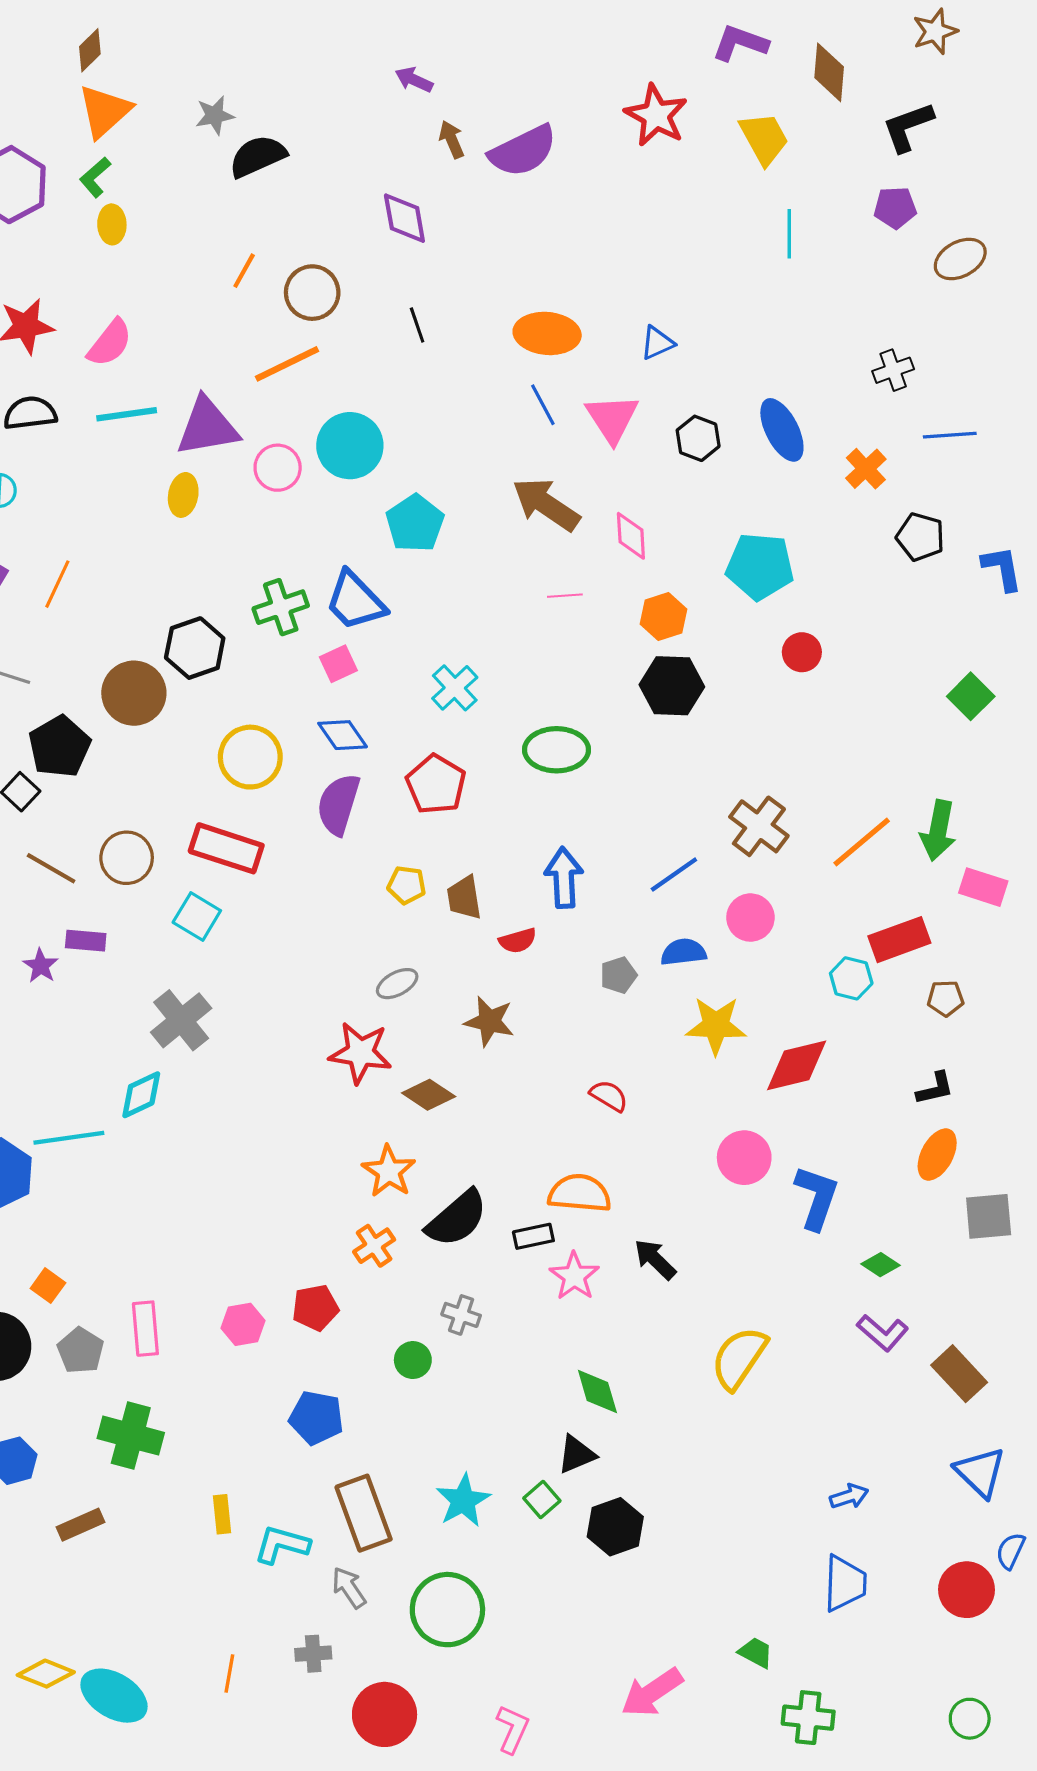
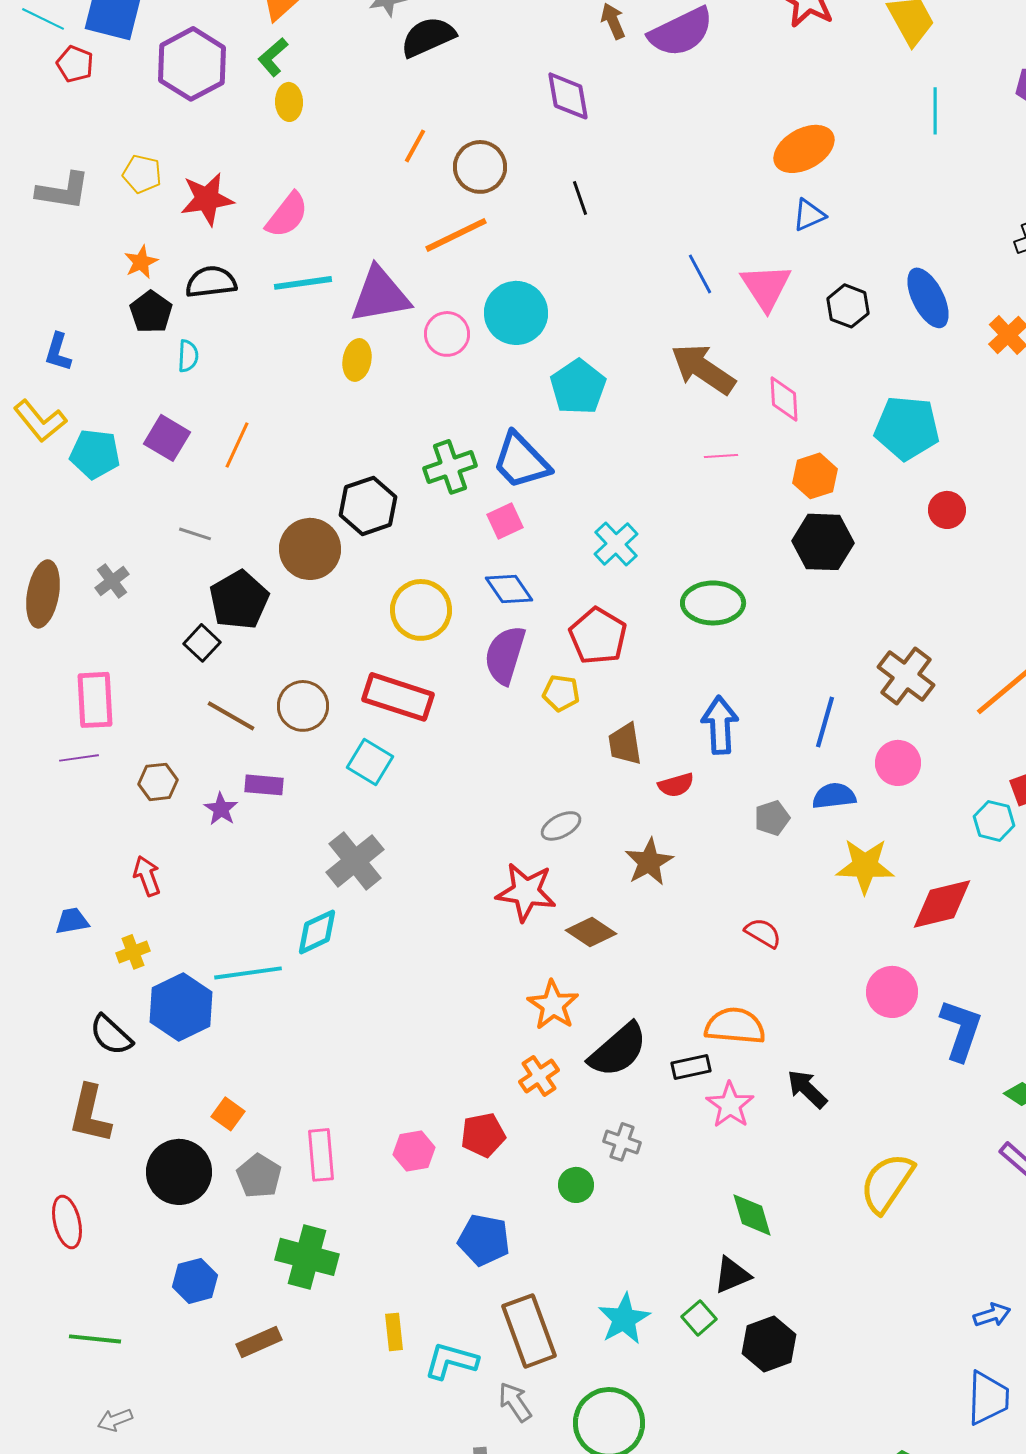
orange ellipse: (547, 333) -> (804, 149), moved, turned -34
blue line: (674, 875) -> (825, 722), turned -39
yellow pentagon: (407, 885) -> (561, 693), moved
brown star: (489, 1021) -> (649, 862), turned 30

